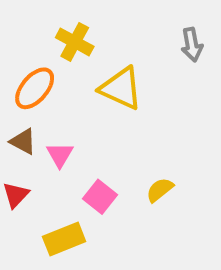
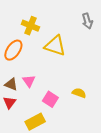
brown triangle: (23, 142) -> (11, 84), moved
yellow semicircle: (160, 190) -> (79, 93), turned 64

